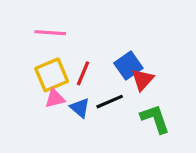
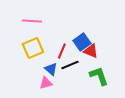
red line: (83, 73) -> (62, 51), moved
red triangle: (143, 80) -> (91, 51), turned -49
pink triangle: (55, 98) -> (46, 83), moved

